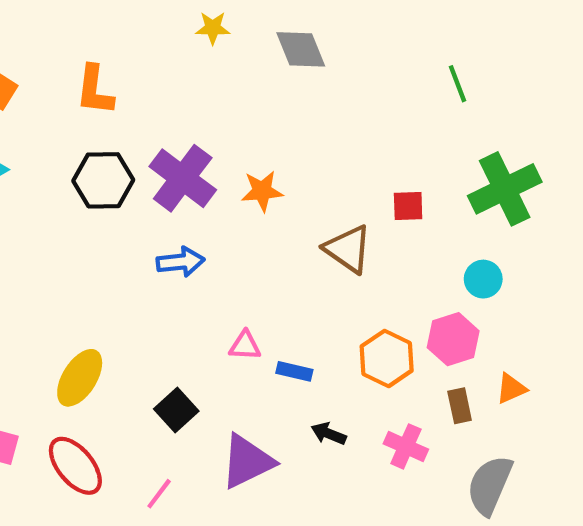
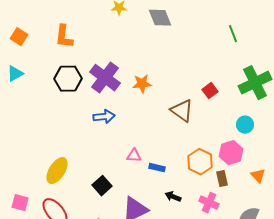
red square: (408, 206) -> (210, 91), turned -35
orange triangle: (511, 389) -> (258, 176), turned -49
brown rectangle: (460, 406) -> (222, 179), moved

